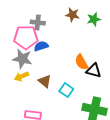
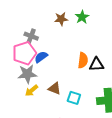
gray cross: (38, 23) -> (31, 36), turned 32
orange semicircle: (81, 62) -> (83, 60), turned -126
cyan square: (66, 90) -> (74, 98), moved

